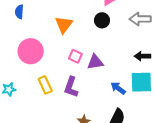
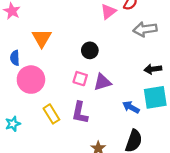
blue semicircle: (19, 12) -> (15, 58), moved
black circle: (102, 20) -> (90, 50), moved
orange triangle: (64, 25) -> (42, 38), moved

